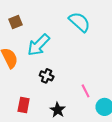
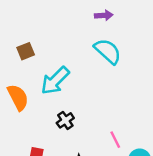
black cross: (47, 76) -> (65, 120), turned 32

